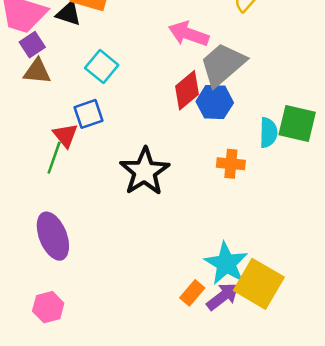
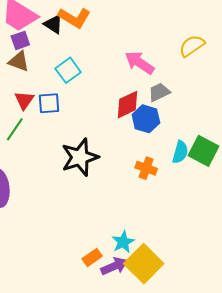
gray trapezoid: (223, 64) -> (159, 92), size x0.6
red triangle: (65, 135) -> (24, 100), moved
cyan star: (226, 263) -> (123, 242), size x0.7

